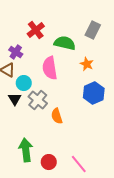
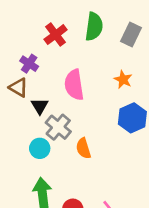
green semicircle: (65, 43) -> (94, 27), moved, turned 85
cyan circle: (24, 83) -> (40, 148), moved
black triangle: (15, 99) -> (40, 106), moved

